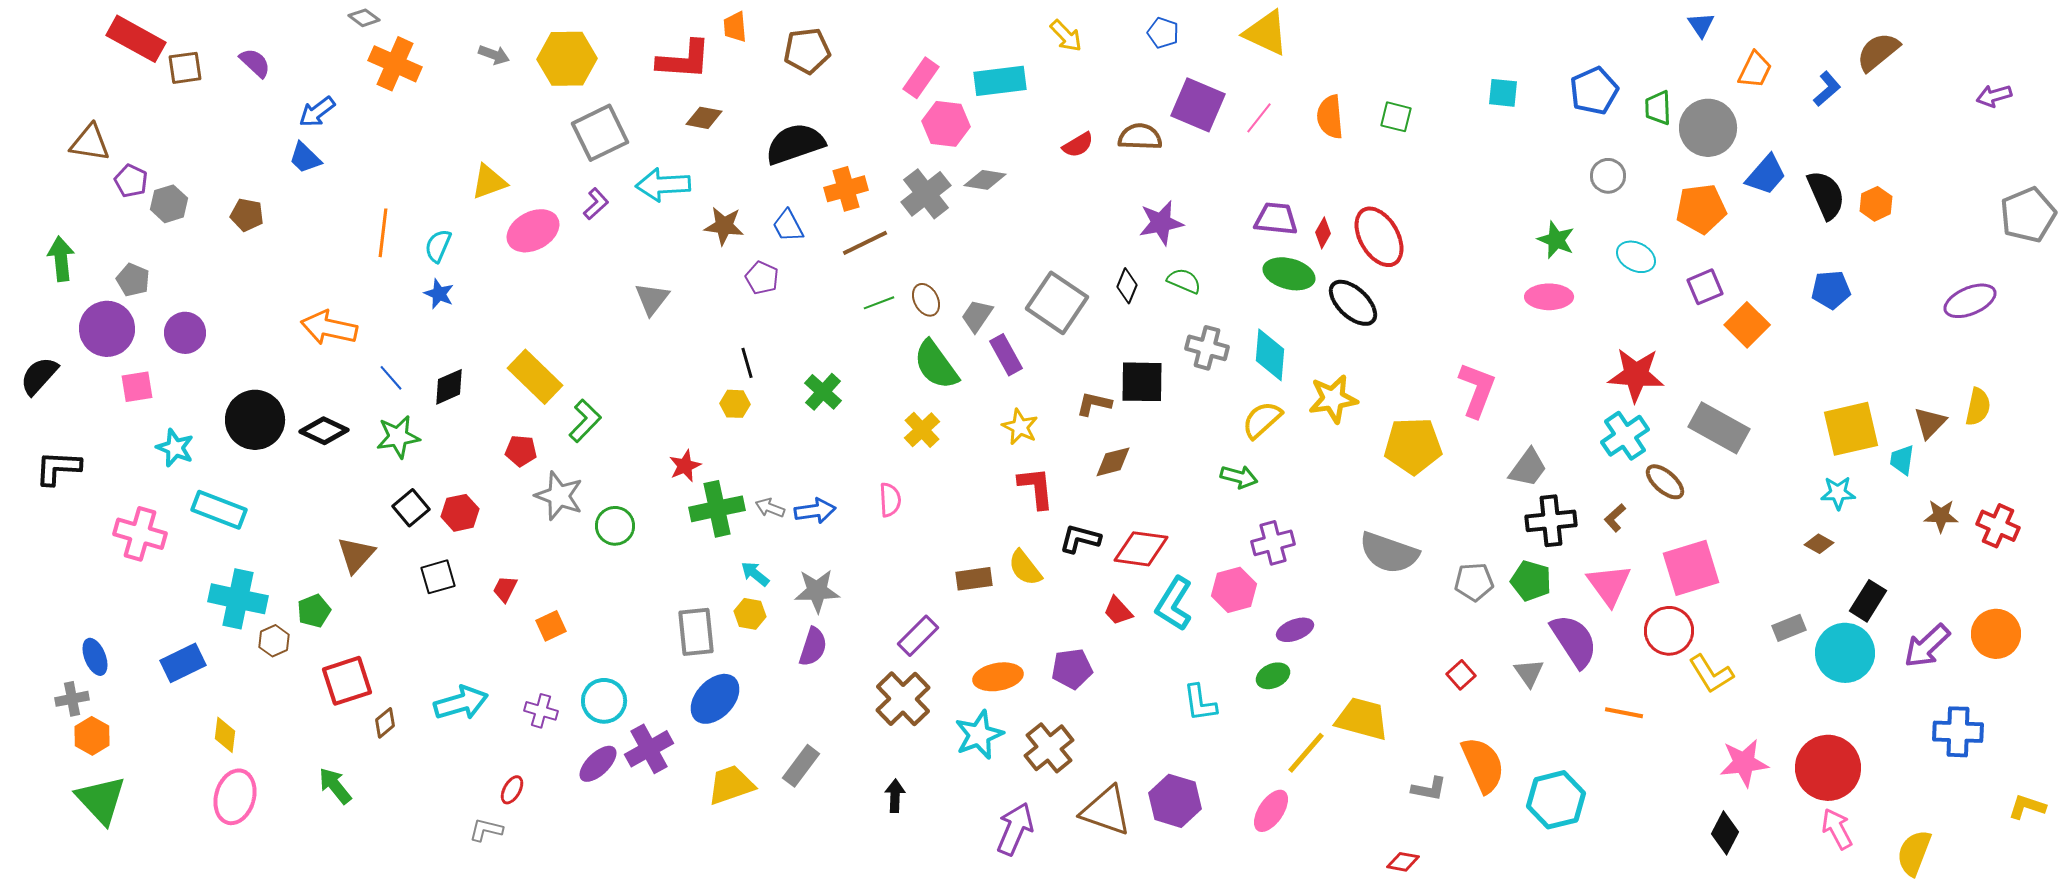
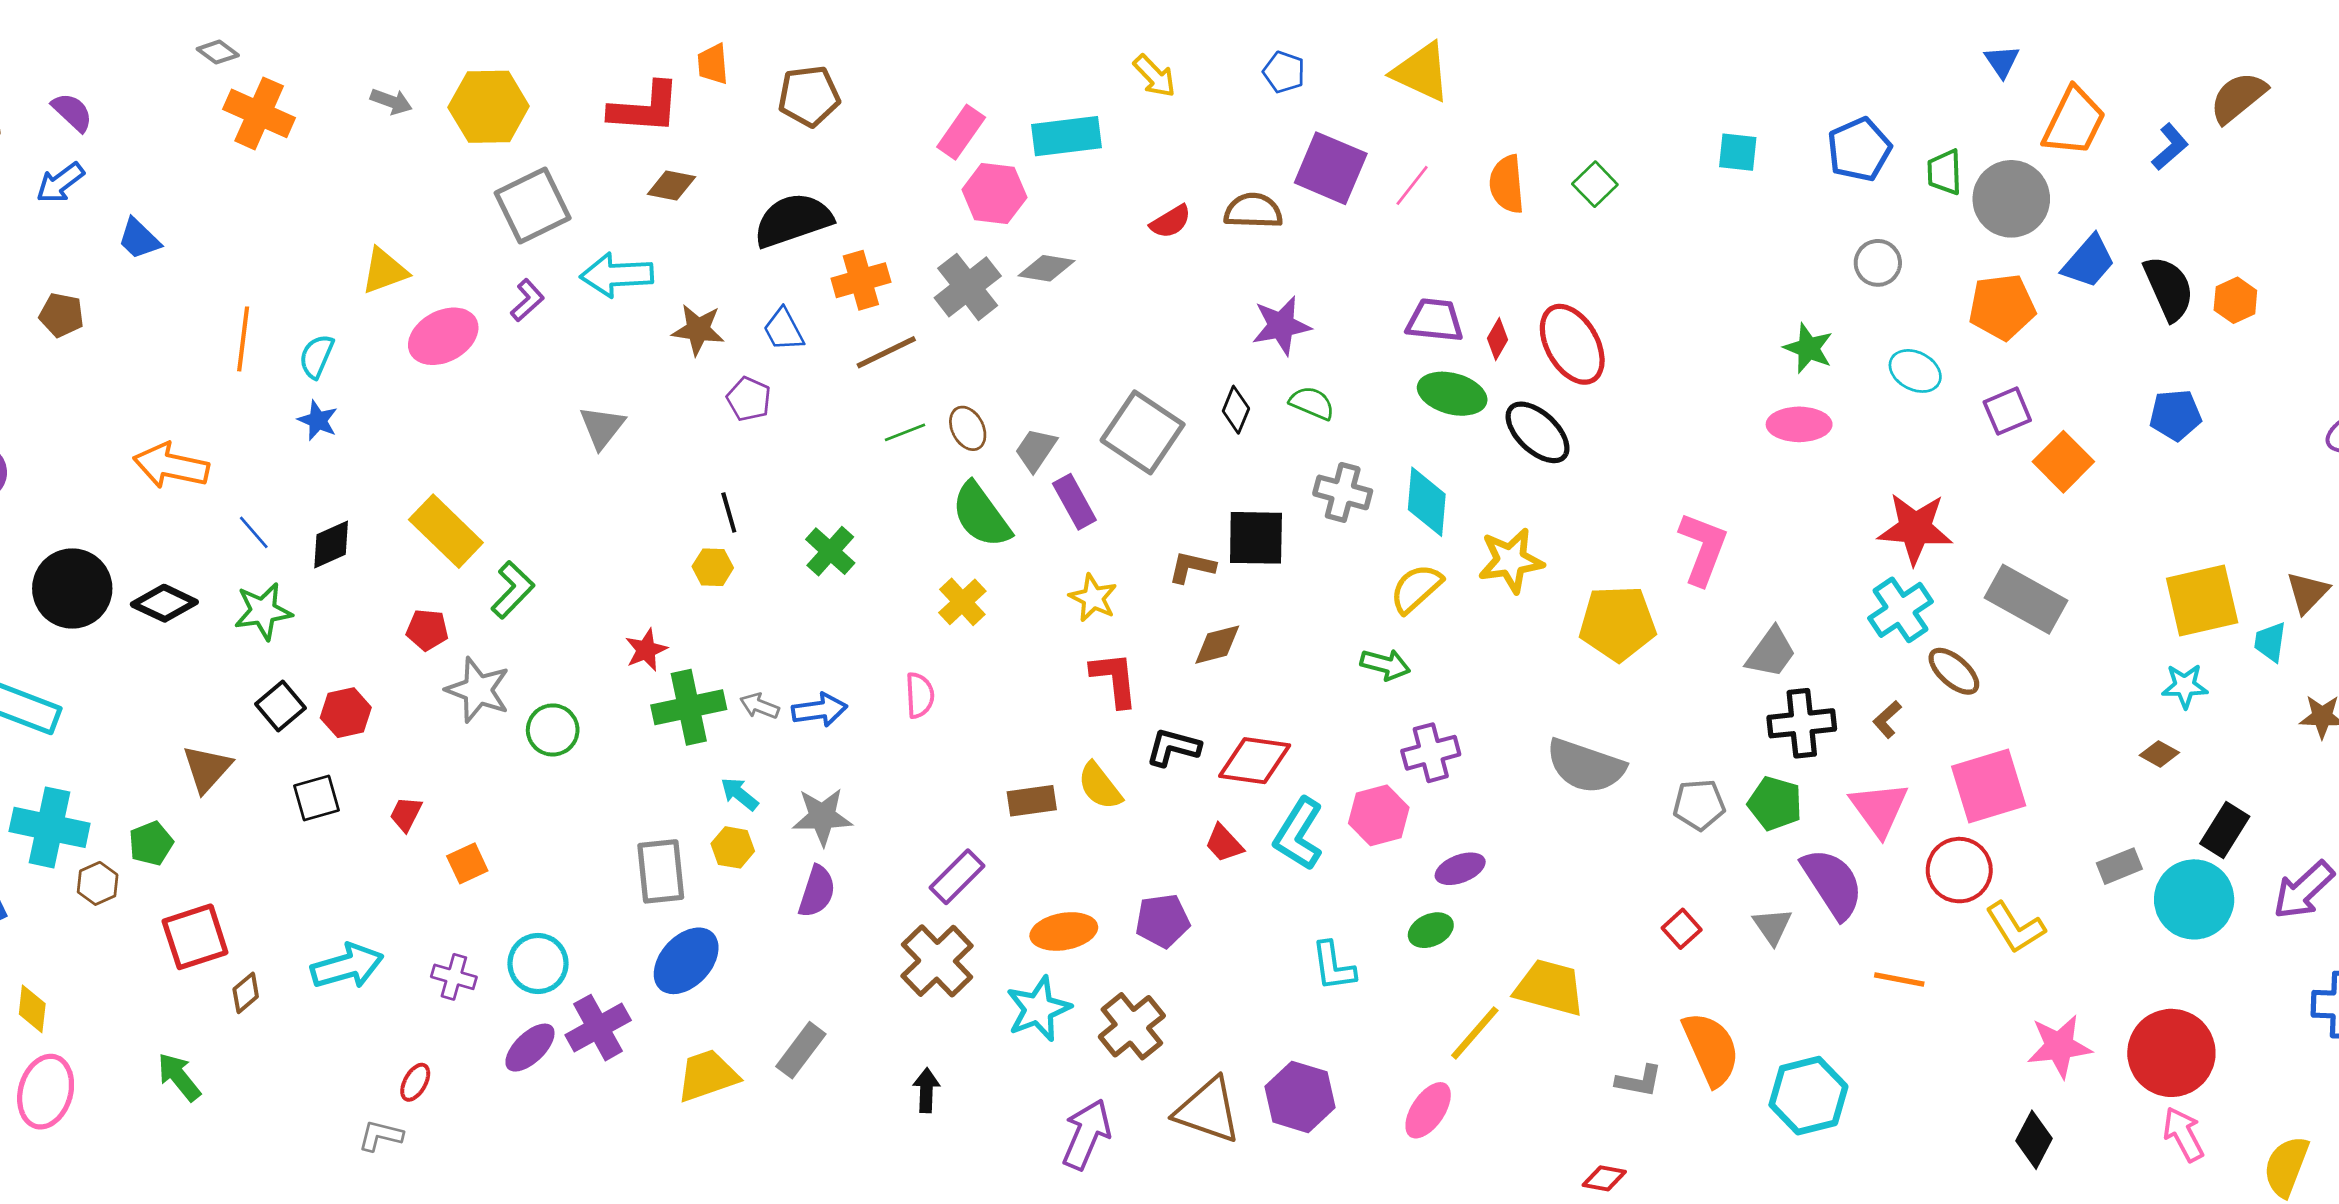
orange trapezoid: (1755, 70) -> (2074, 121), size x1.4
blue arrow: (317, 112) -> (60, 183), moved
green square: (1396, 117) -> (1595, 184), turned 32

